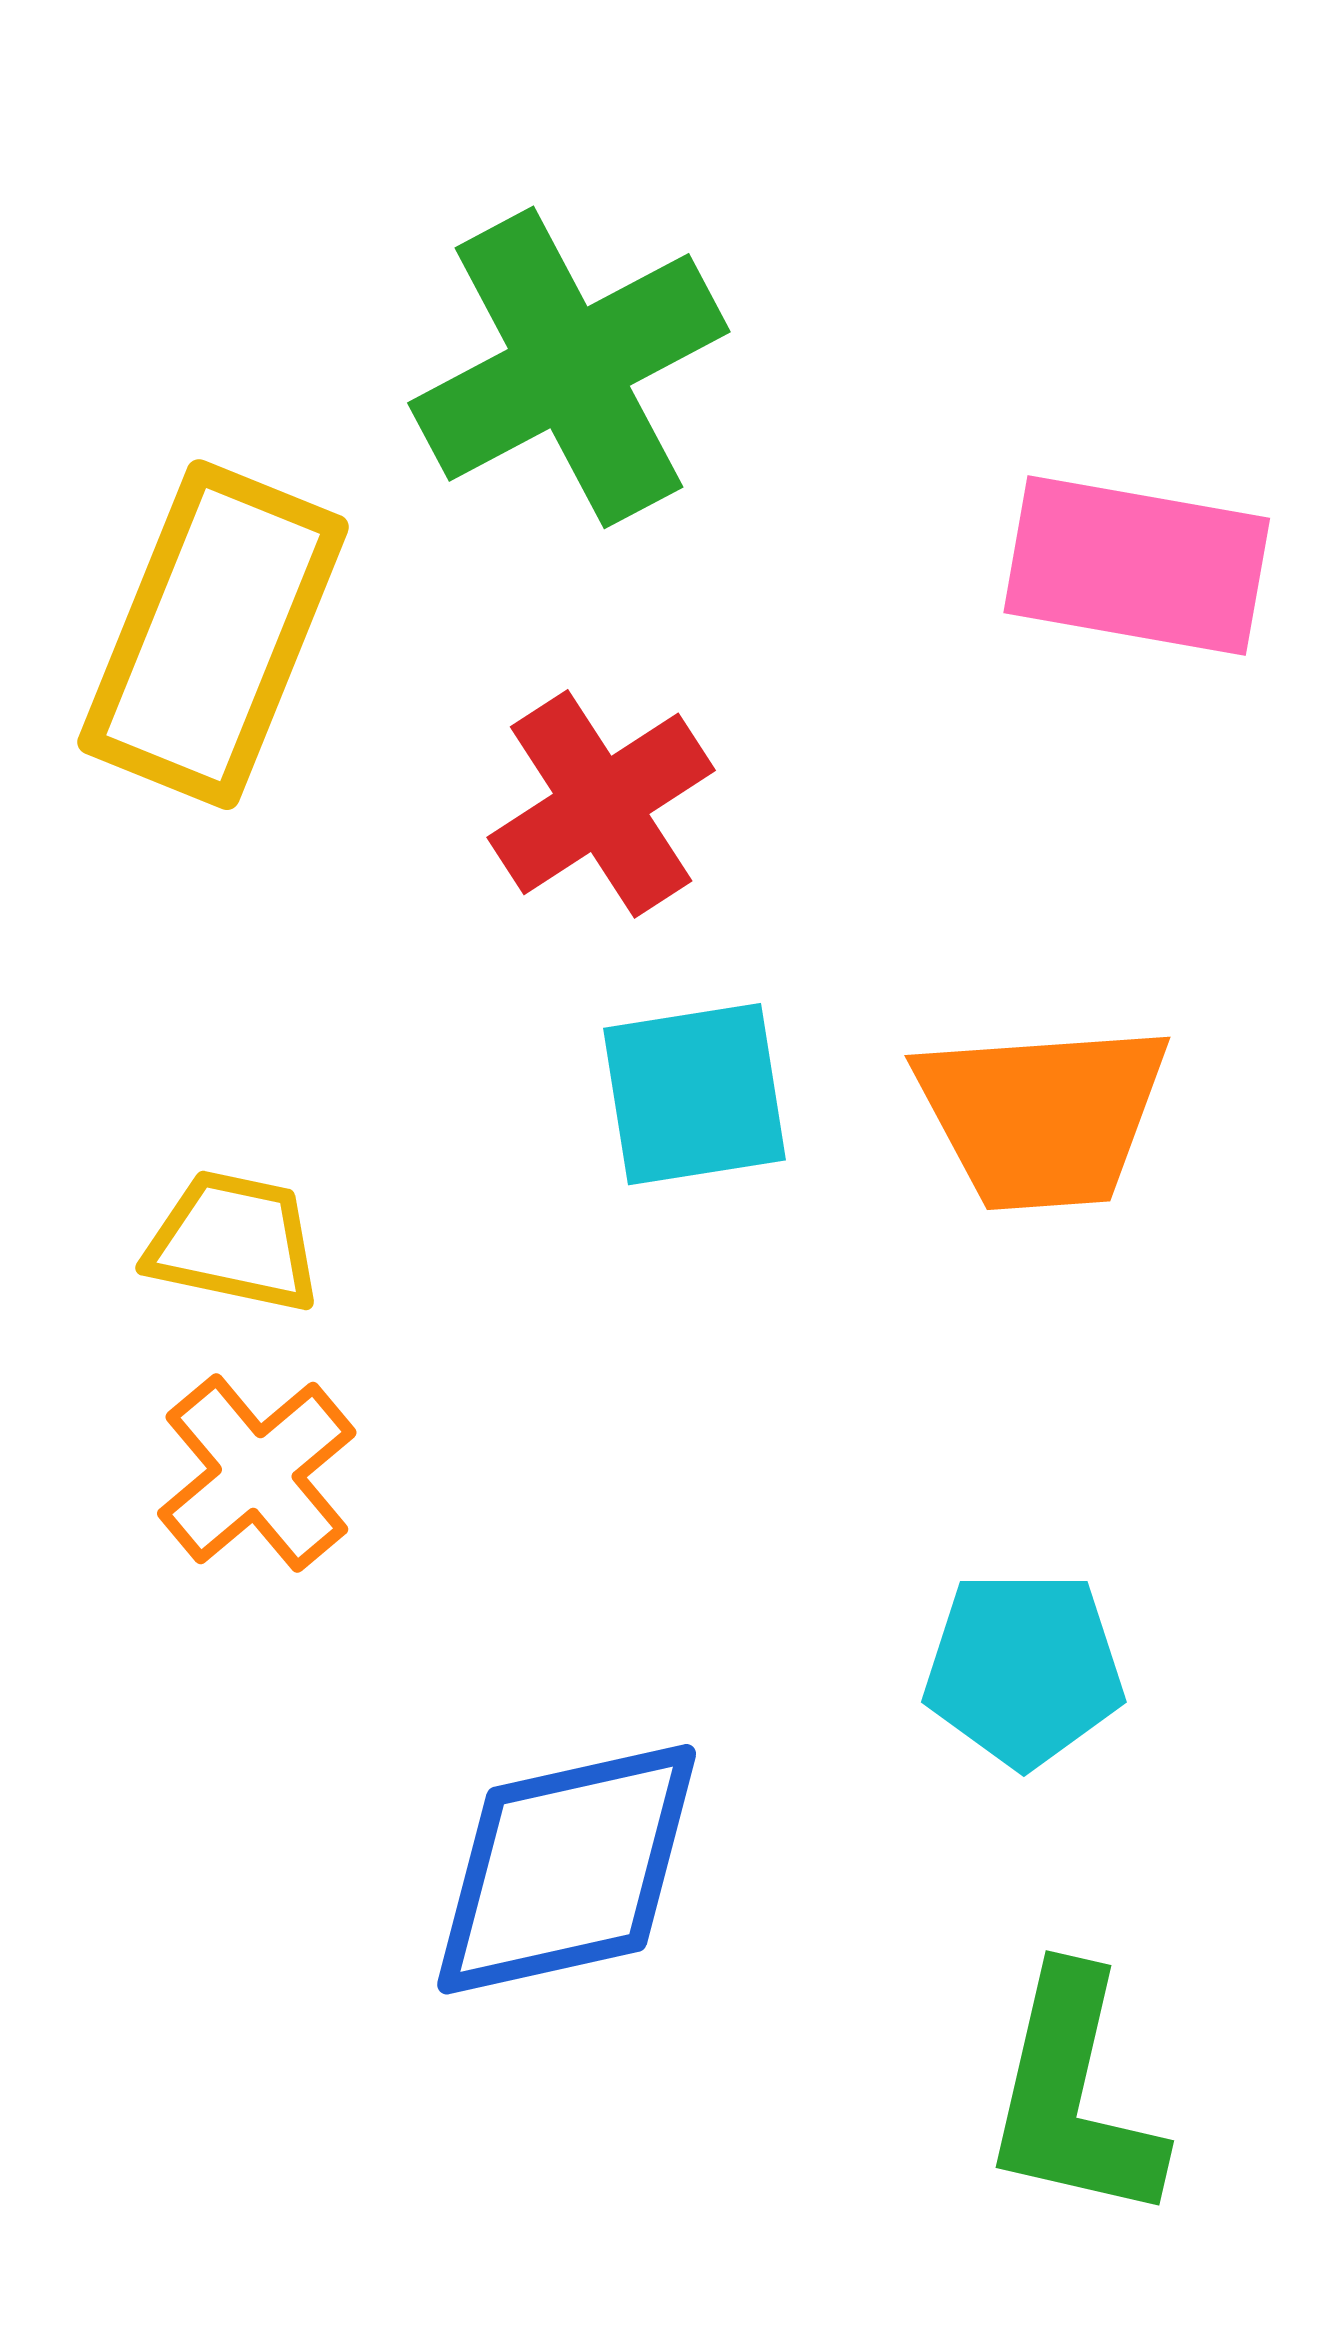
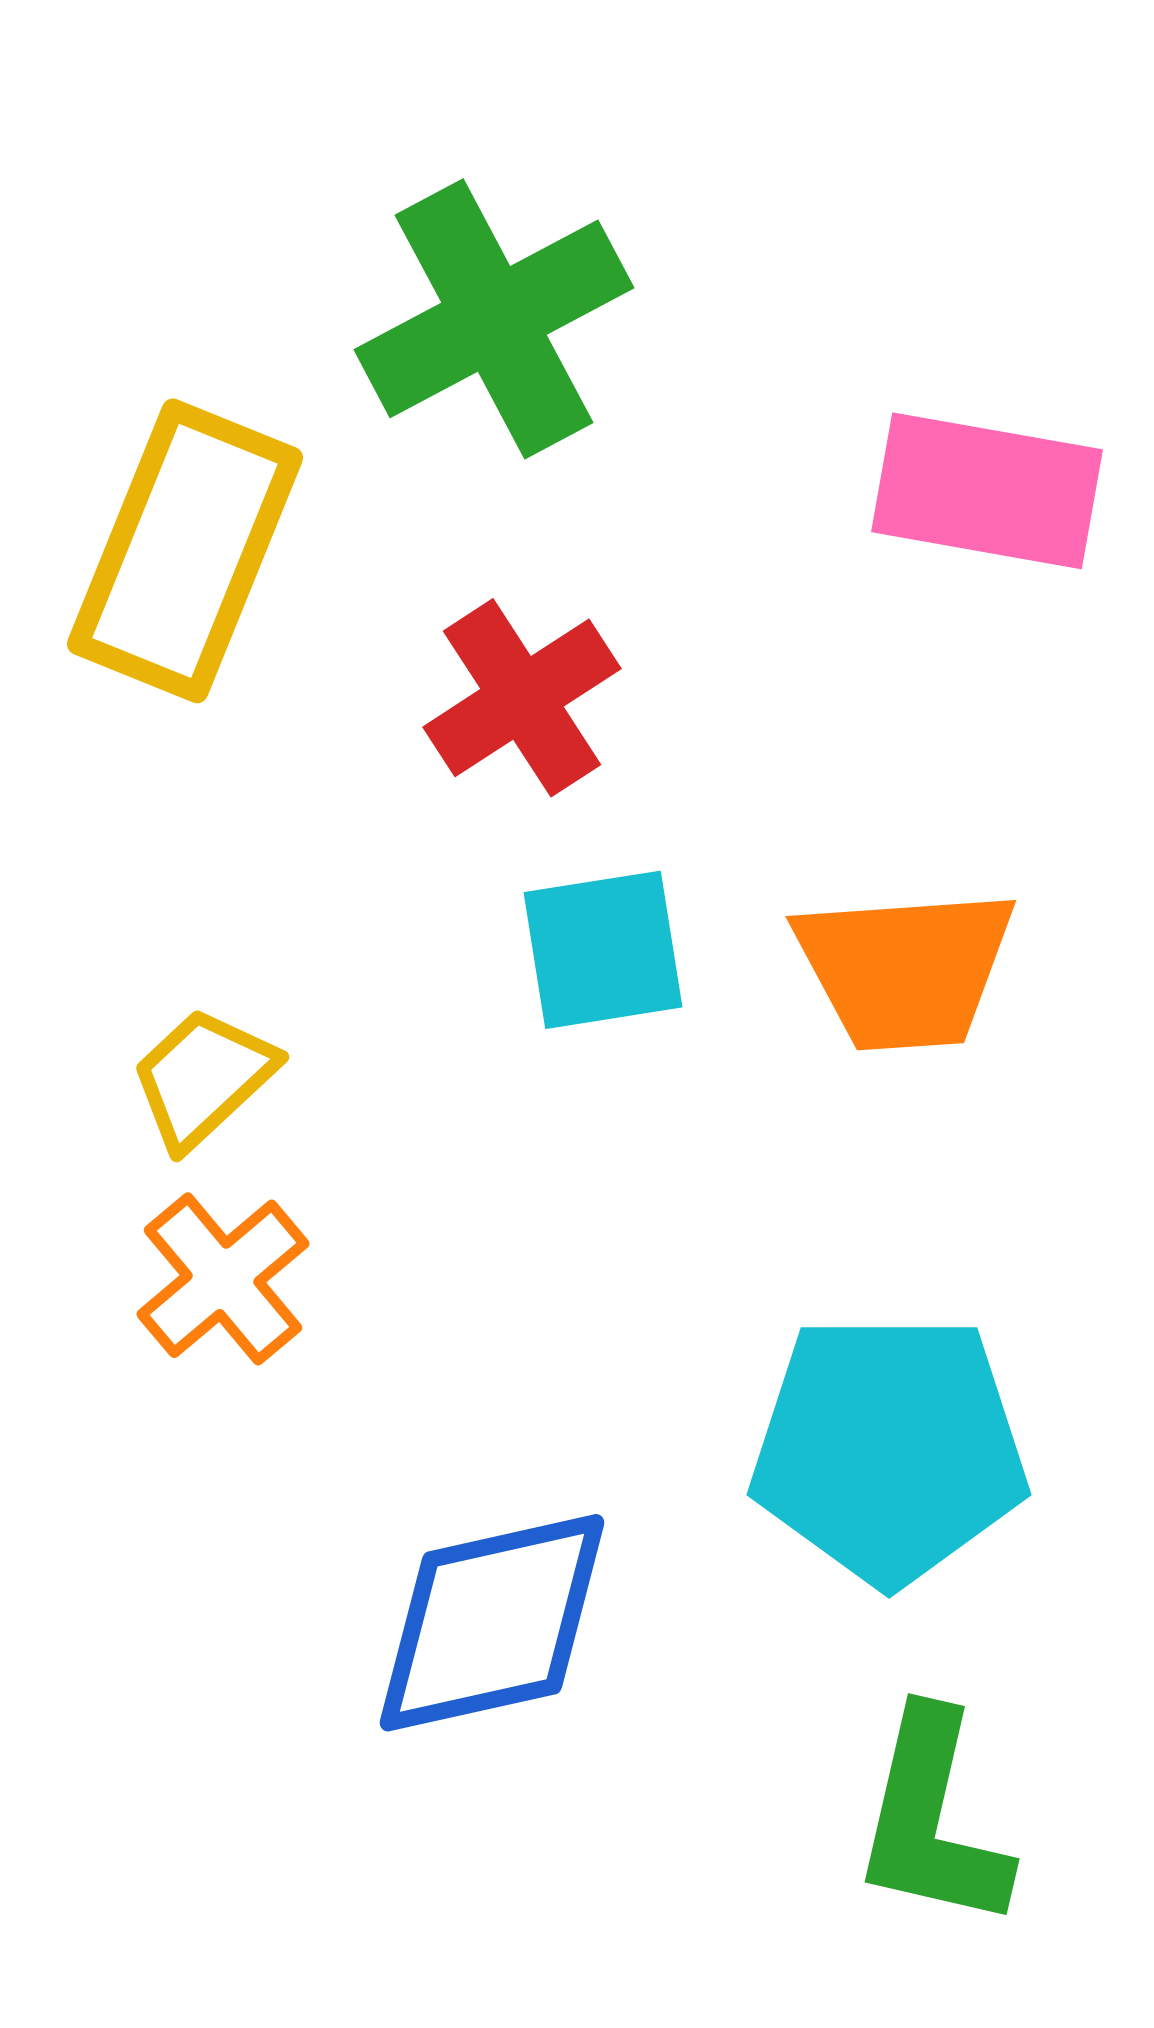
yellow trapezoid: (234, 1242) -> (203, 1078), turned -55
cyan pentagon: (1024, 1669) -> (889, 1449), size x1.6

